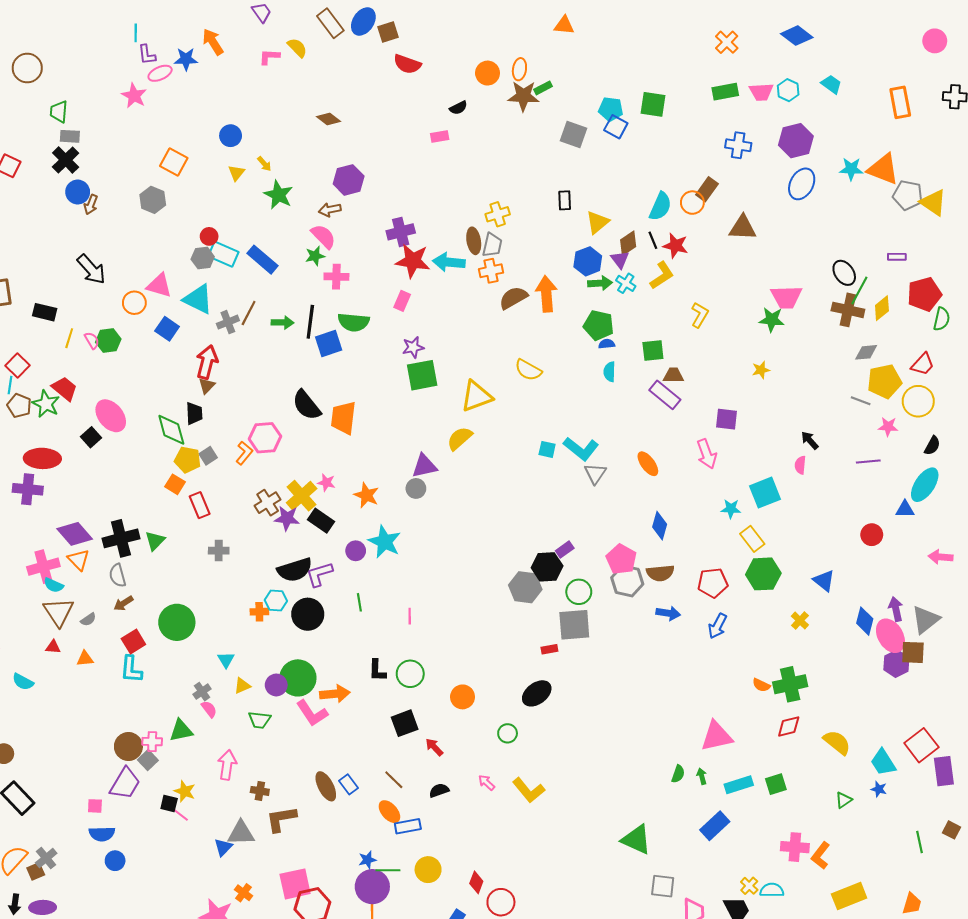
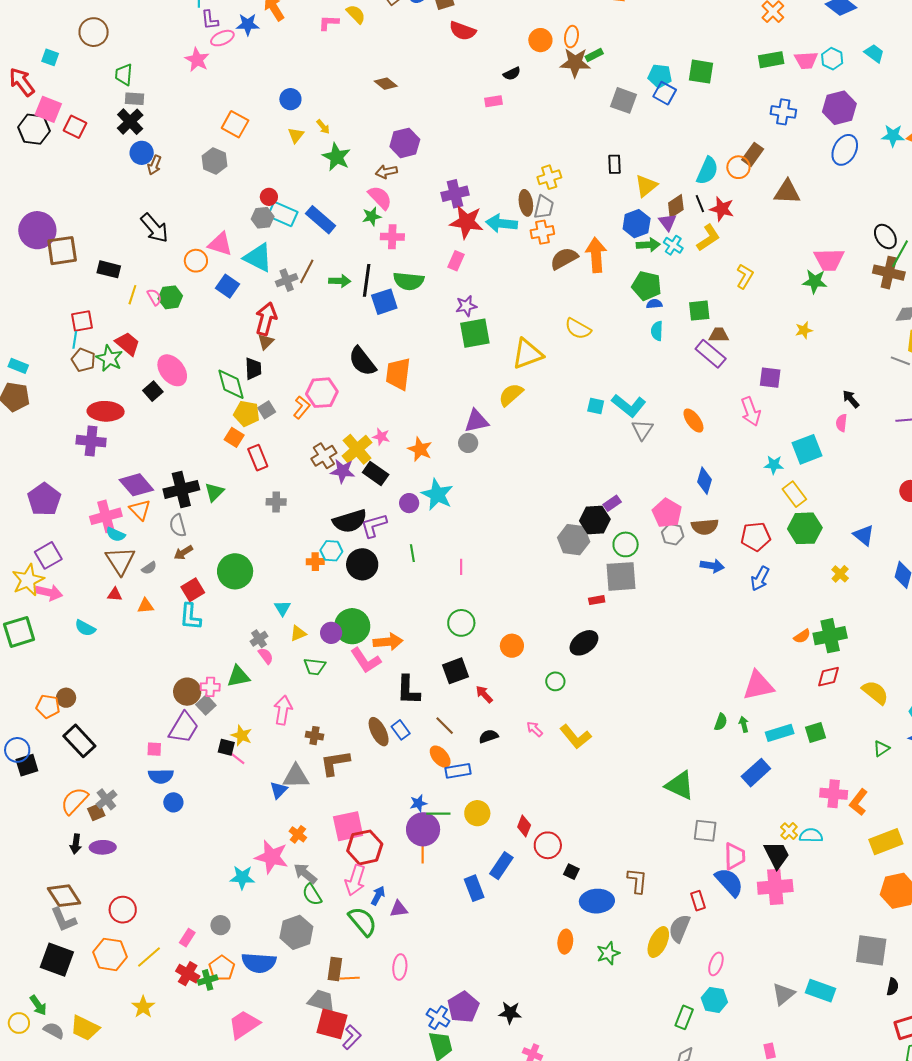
red square: (17, 366) -> (82, 321), turned 35
gray hexagon: (627, 581) -> (673, 534), size x0.7
black L-shape: (377, 670) -> (408, 690), moved, size x1.4
orange semicircle: (761, 685) -> (802, 636), turned -60

